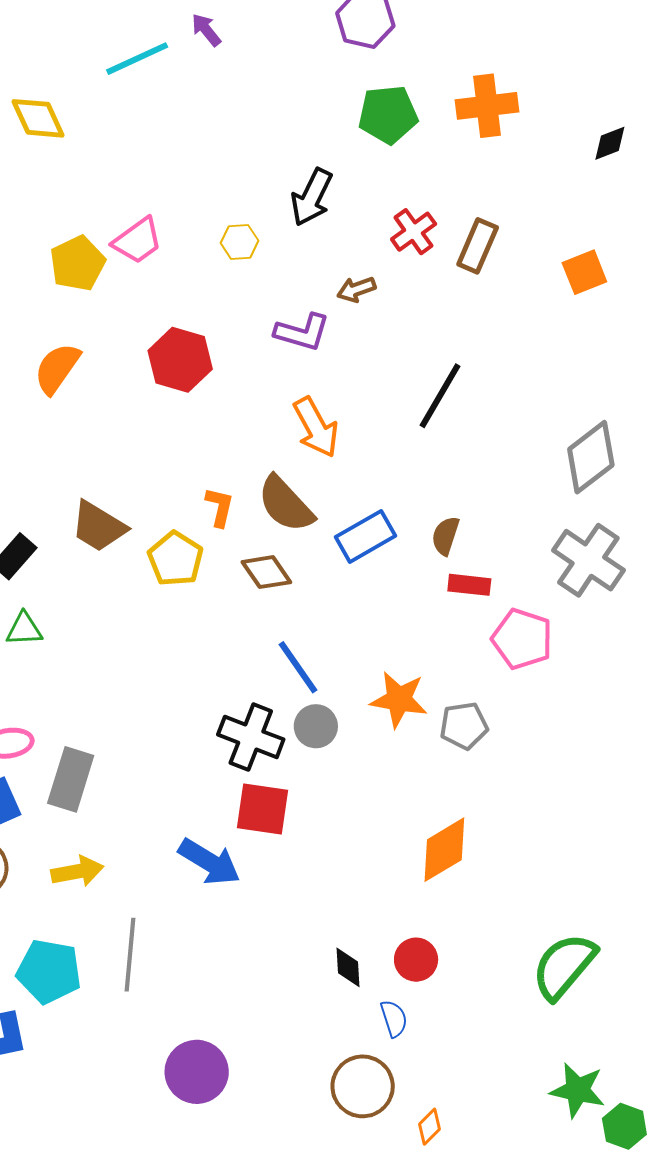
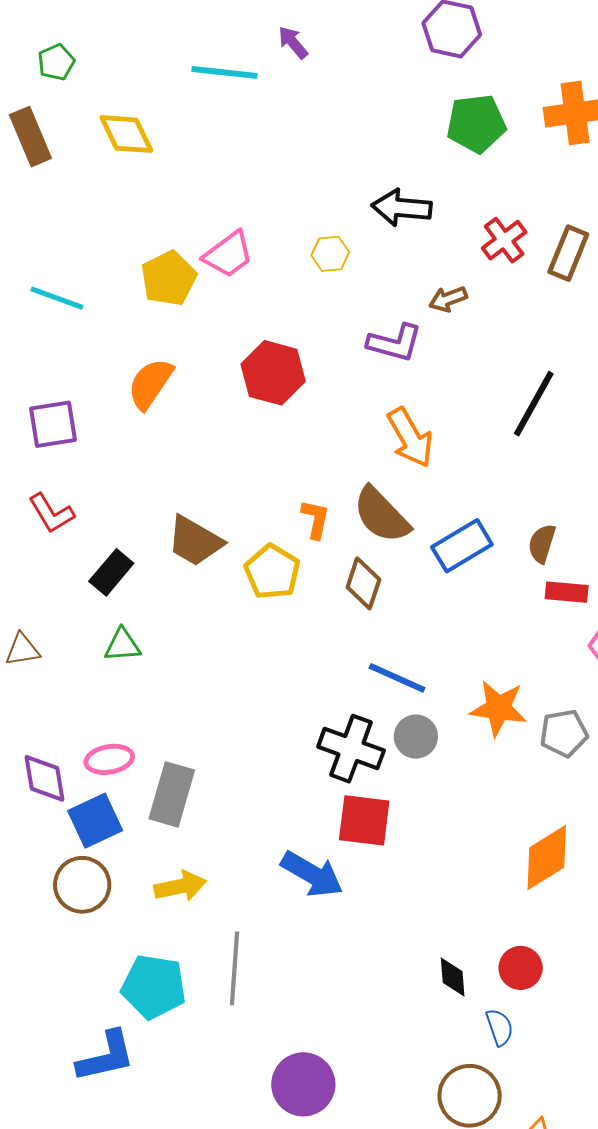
cyan line: (137, 59) -> (224, 72), turned 32
black arrow: (312, 197) -> (402, 208), turned 70
brown diamond: (266, 572) -> (363, 583), turned 54
blue line: (298, 667) -> (397, 678), turned -30

